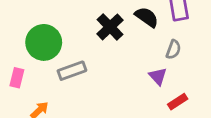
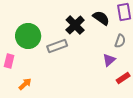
gray rectangle: (72, 71) -> (57, 46), moved
purple triangle: (158, 76) -> (109, 60), turned 32

